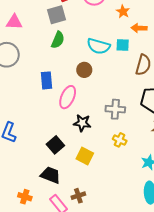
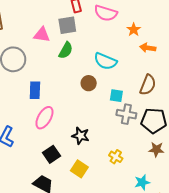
pink triangle: (14, 22) -> (42, 35), moved
cyan square: (123, 45) -> (116, 96), moved
blue rectangle: (46, 80) -> (35, 90), moved
pink ellipse: (68, 97) -> (44, 118), moved
gray cross: (115, 109) -> (126, 114), moved

